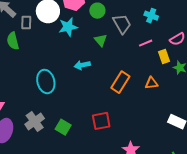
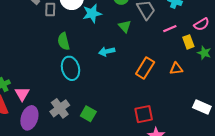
green semicircle: (13, 41) -> (64, 41), moved
red square: (101, 121) -> (144, 114), moved

